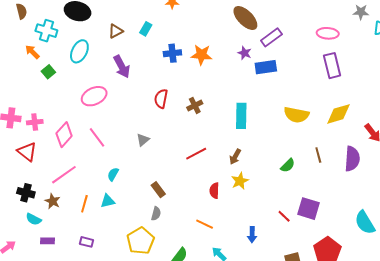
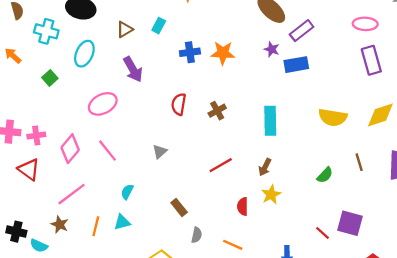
orange arrow: (32, 52) -> (13, 56), moved
black cross: (26, 193) -> (16, 232), moved
gray semicircle: (156, 214) -> (197, 235), moved

